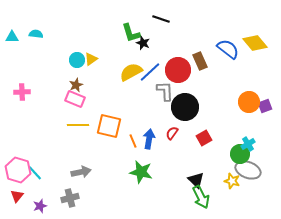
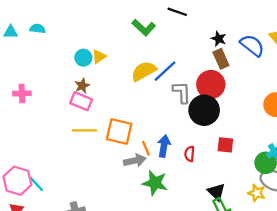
green L-shape: (131, 33) -> (144, 27), turned -30
black star: (143, 43) -> (219, 39), moved
red circle: (178, 70) -> (211, 85), moved
red semicircle: (172, 133) -> (190, 154), moved, turned -32
red square: (204, 138) -> (225, 145), turned 35
gray arrow: (81, 172) -> (135, 161), moved

